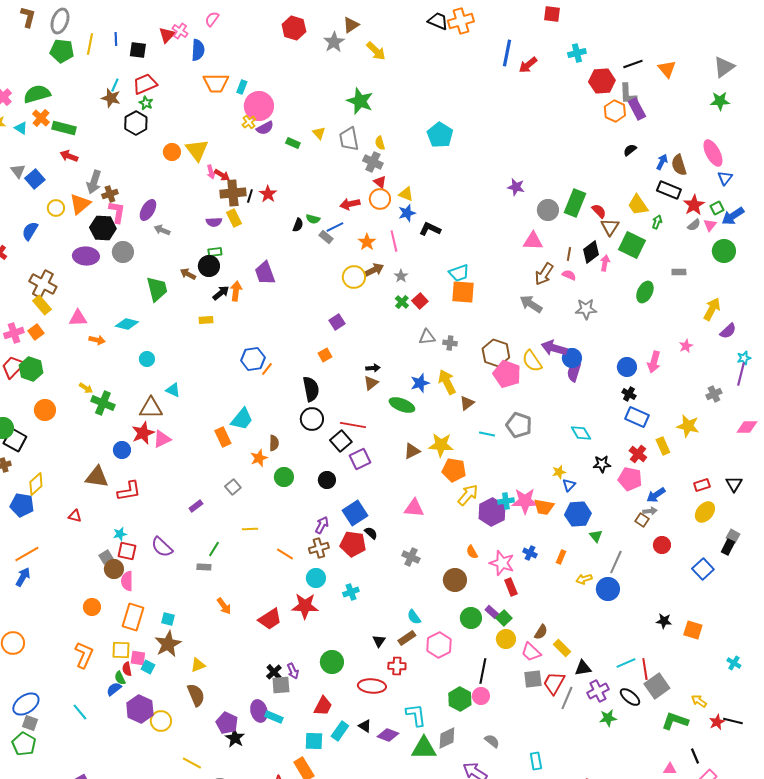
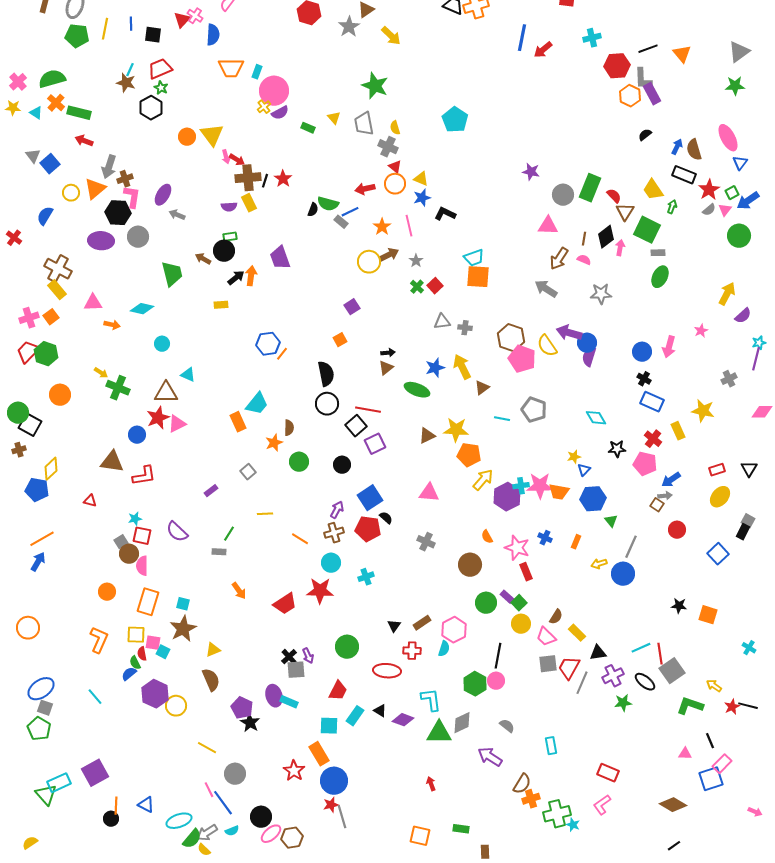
green semicircle: (313, 219) -> (328, 204), size x1.5
gray rectangle: (679, 272) -> (658, 253), moved
cyan semicircle: (414, 617) -> (444, 649), moved, turned -126

